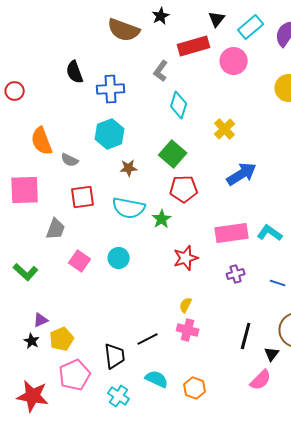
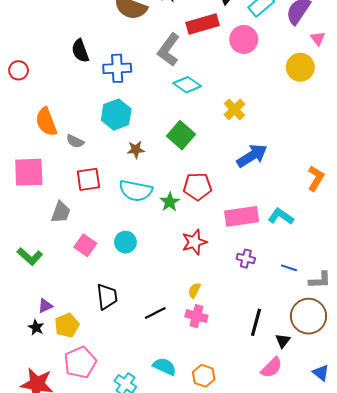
gray L-shape: (161, 71) -> (169, 50), size x1.5
cyan diamond: (179, 105) -> (187, 85), turned -72
red pentagon: (184, 189) -> (197, 187), moved
purple cross: (236, 274) -> (246, 259), turned 30
black line: (148, 339) -> (155, 313), moved
black trapezoid: (115, 356) -> (107, 297), moved

